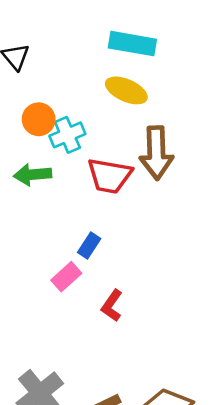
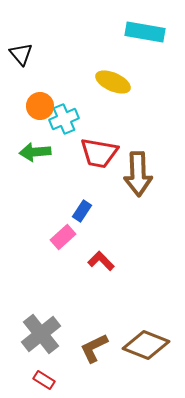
cyan rectangle: (132, 44) -> (145, 32), moved
brown arrow: (156, 153) -> (138, 174), moved
red L-shape: (112, 306) -> (101, 261), turned 100

